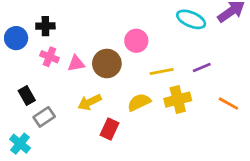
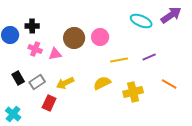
brown circle: (107, 63) -> (74, 38), moved
yellow cross: (178, 100) -> (133, 92), moved
gray rectangle: (44, 117) -> (37, 82), moved
red rectangle: (110, 129) -> (49, 103), moved

